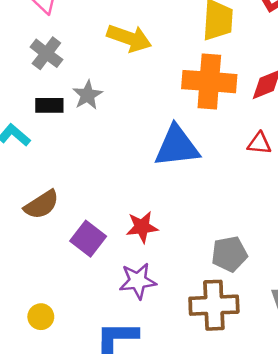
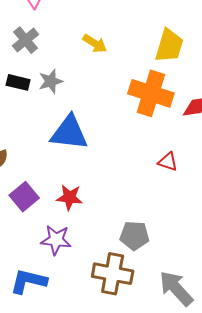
yellow arrow: (129, 38) -> (95, 43), size x0.7
red triangle: (259, 143) -> (168, 162), moved
blue triangle: (177, 146) -> (69, 133), moved

